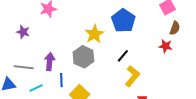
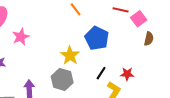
red star: (165, 46) -> (127, 74), moved

